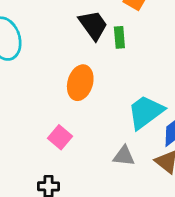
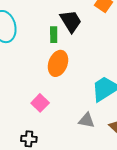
green rectangle: (119, 37) -> (54, 35), moved

